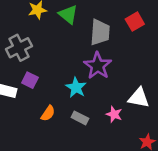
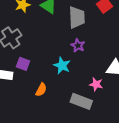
purple star: (98, 66) -> (78, 45), size x0.6
gray rectangle: (80, 118) -> (81, 101), moved, size x1.5

